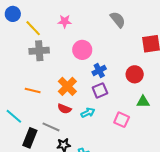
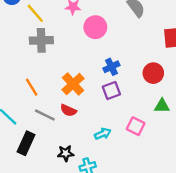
pink circle: (82, 50) -> (95, 27), moved
orange line: (33, 90) -> (32, 87), turned 42
cyan arrow: (88, 113) -> (103, 134), moved
gray line: (51, 127) -> (45, 115), moved

